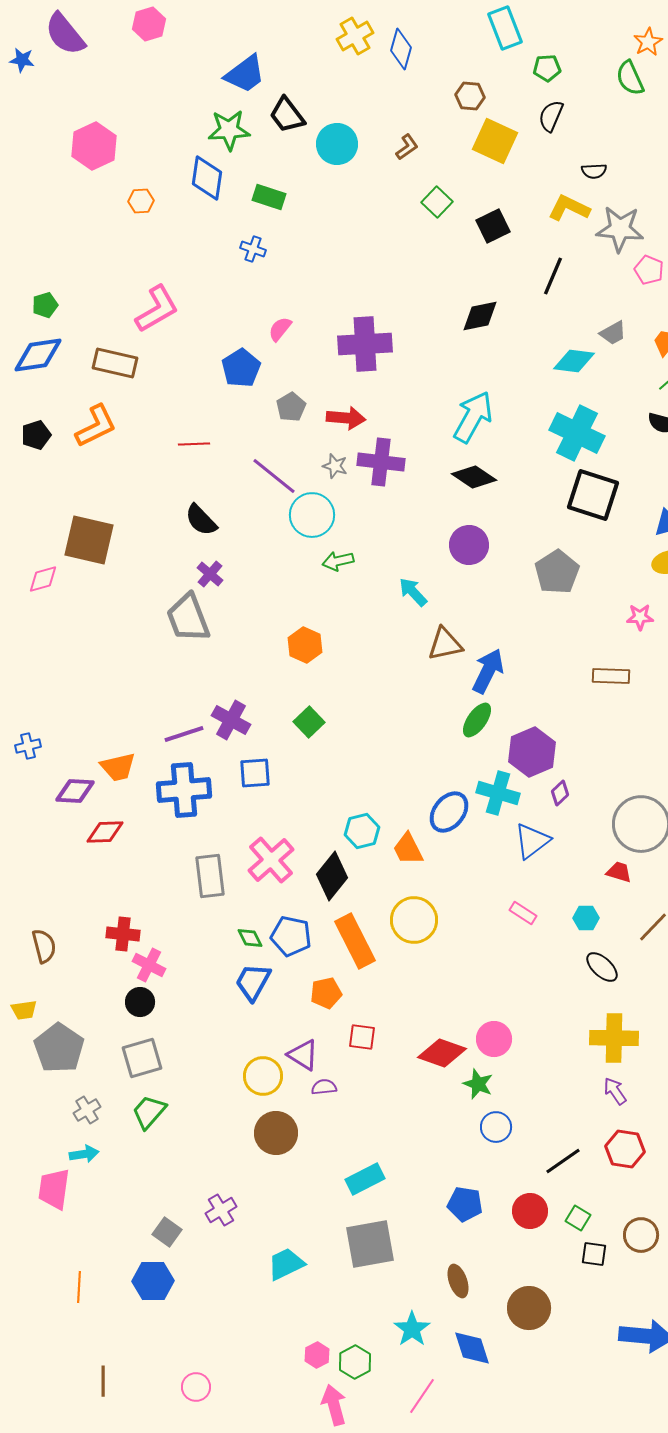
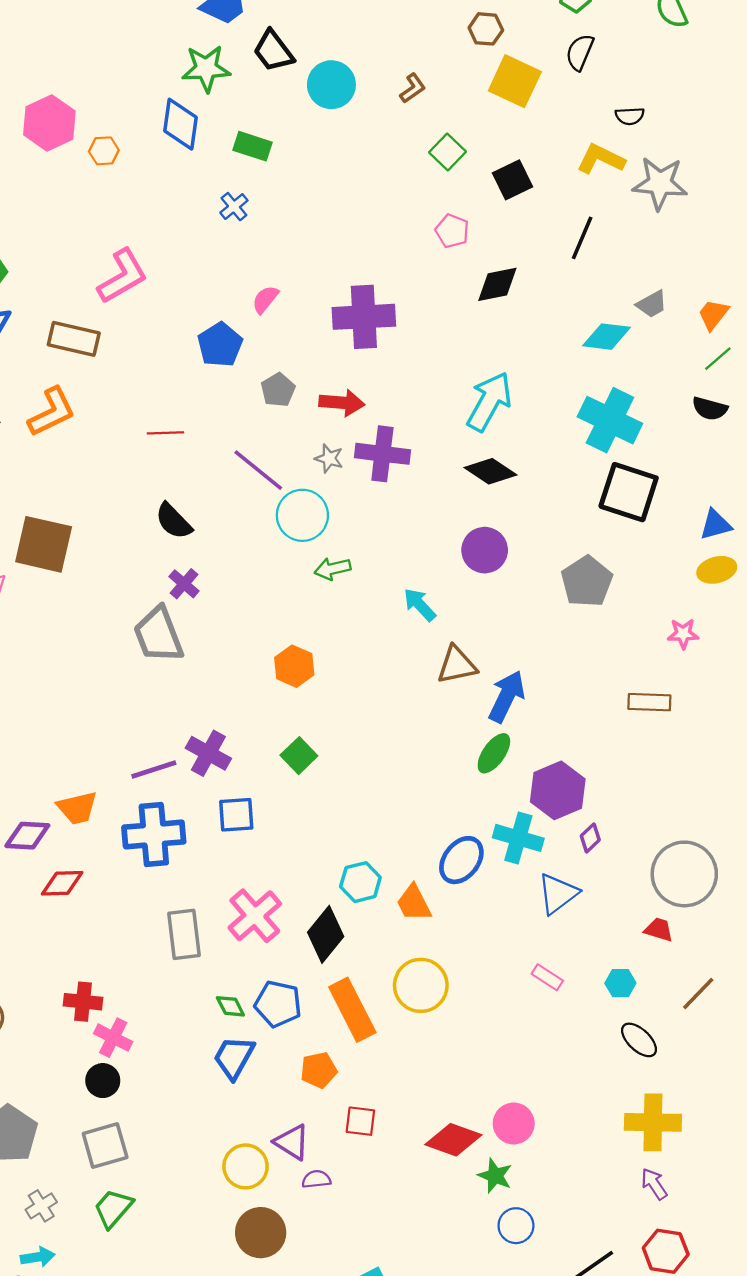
pink hexagon: (94, 146) -> (49, 123), moved
blue cross: (253, 249) -> (234, 207), turned 30
pink pentagon: (649, 270) -> (452, 231), moved

